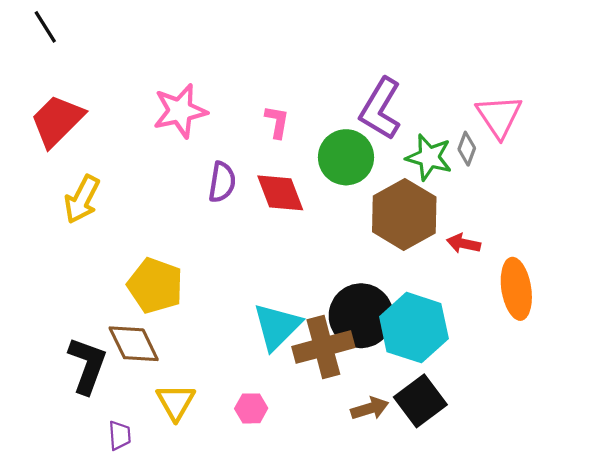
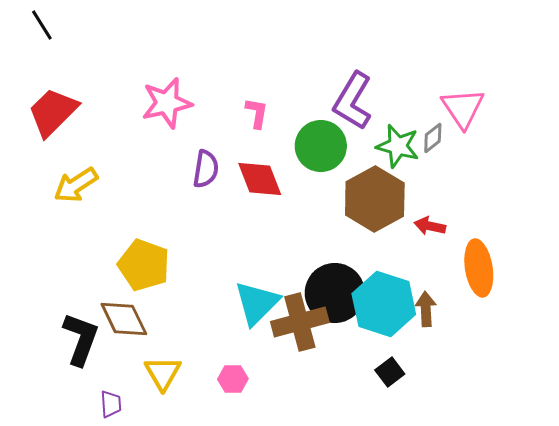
gray diamond: (467, 149) -> (433, 138), turned 32
yellow arrow: (82, 199) -> (76, 185), turned 30
black square: (420, 401) -> (390, 372), size x0.6
brown arrow: (370, 408) -> (426, 309), moved, turned -76

